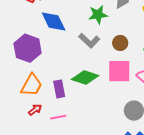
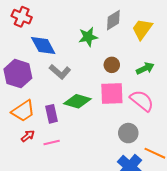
gray L-shape: (89, 41) -> (60, 72), moved
orange trapezoid: (31, 85) -> (23, 111), turned 30

